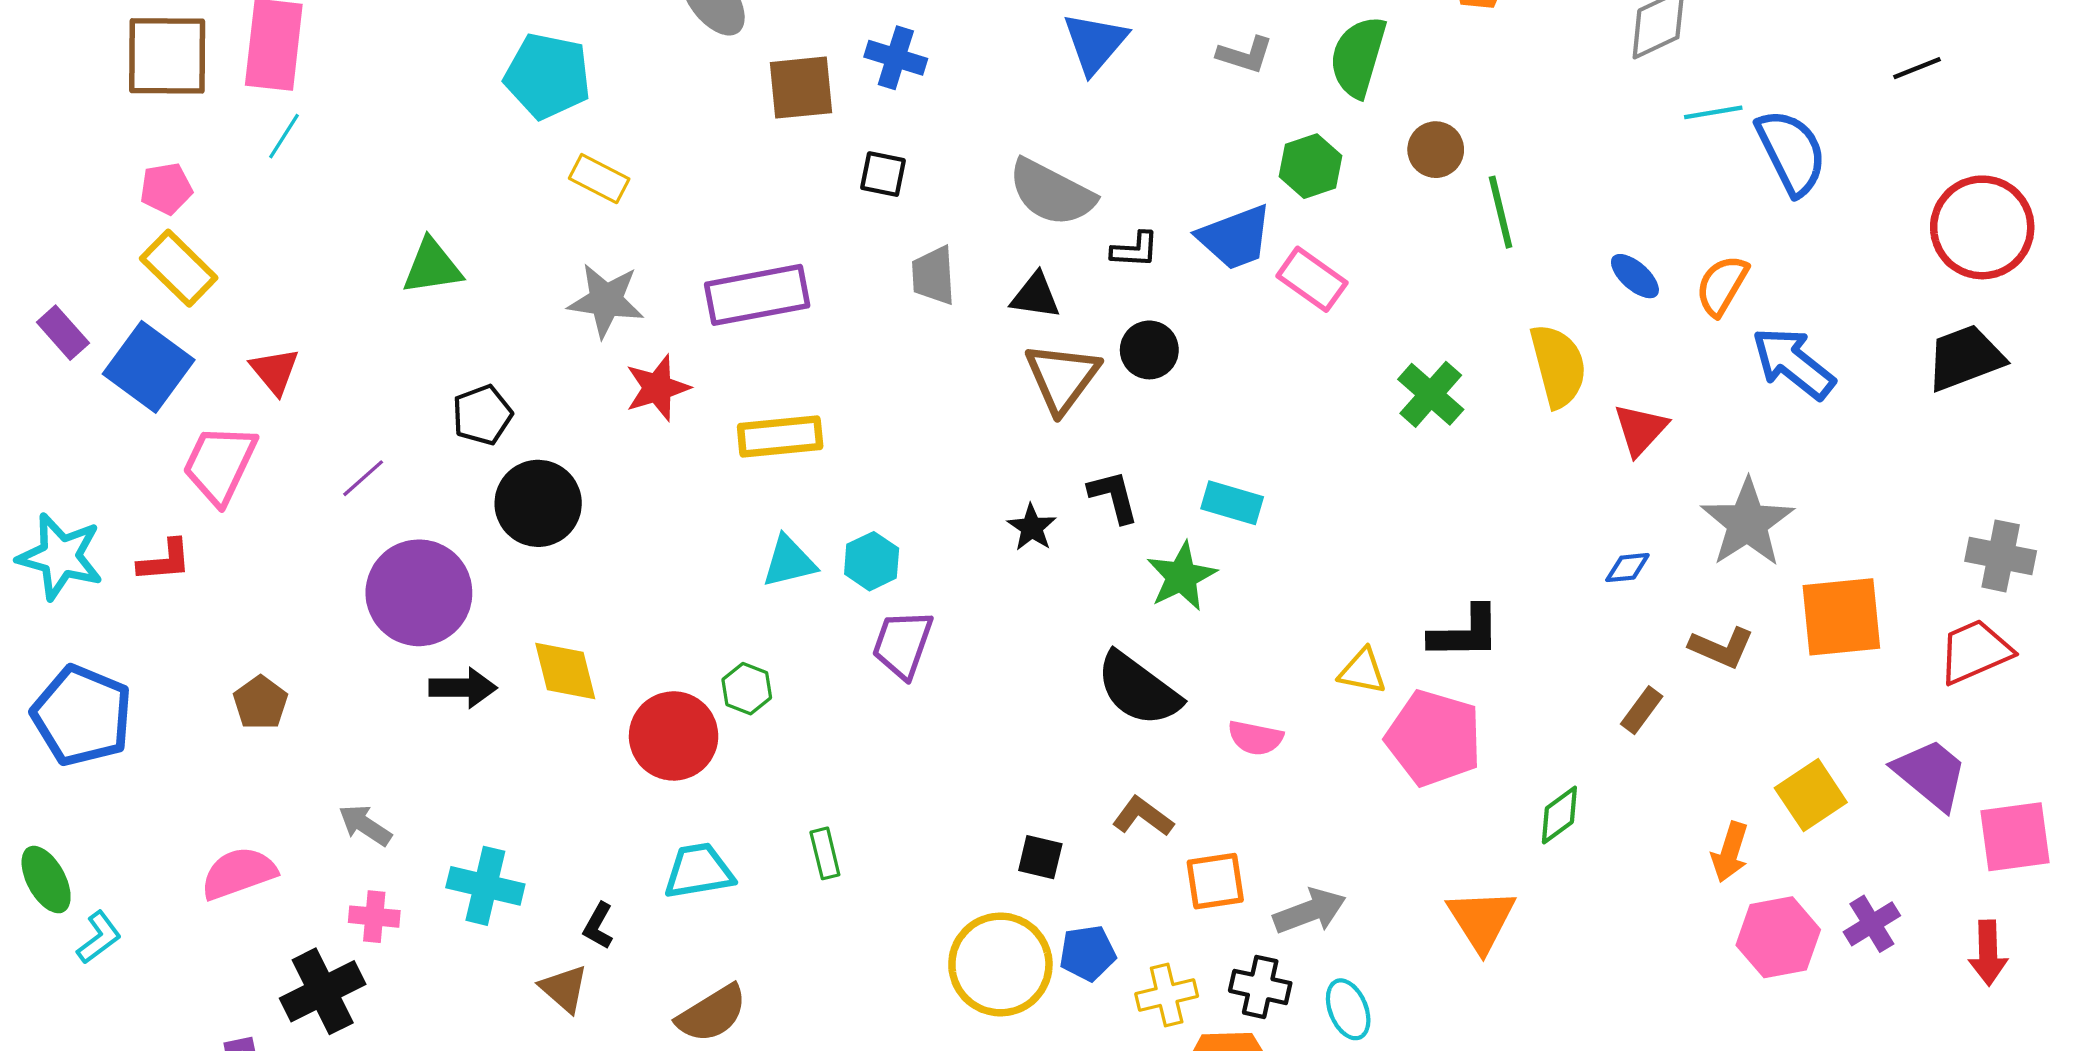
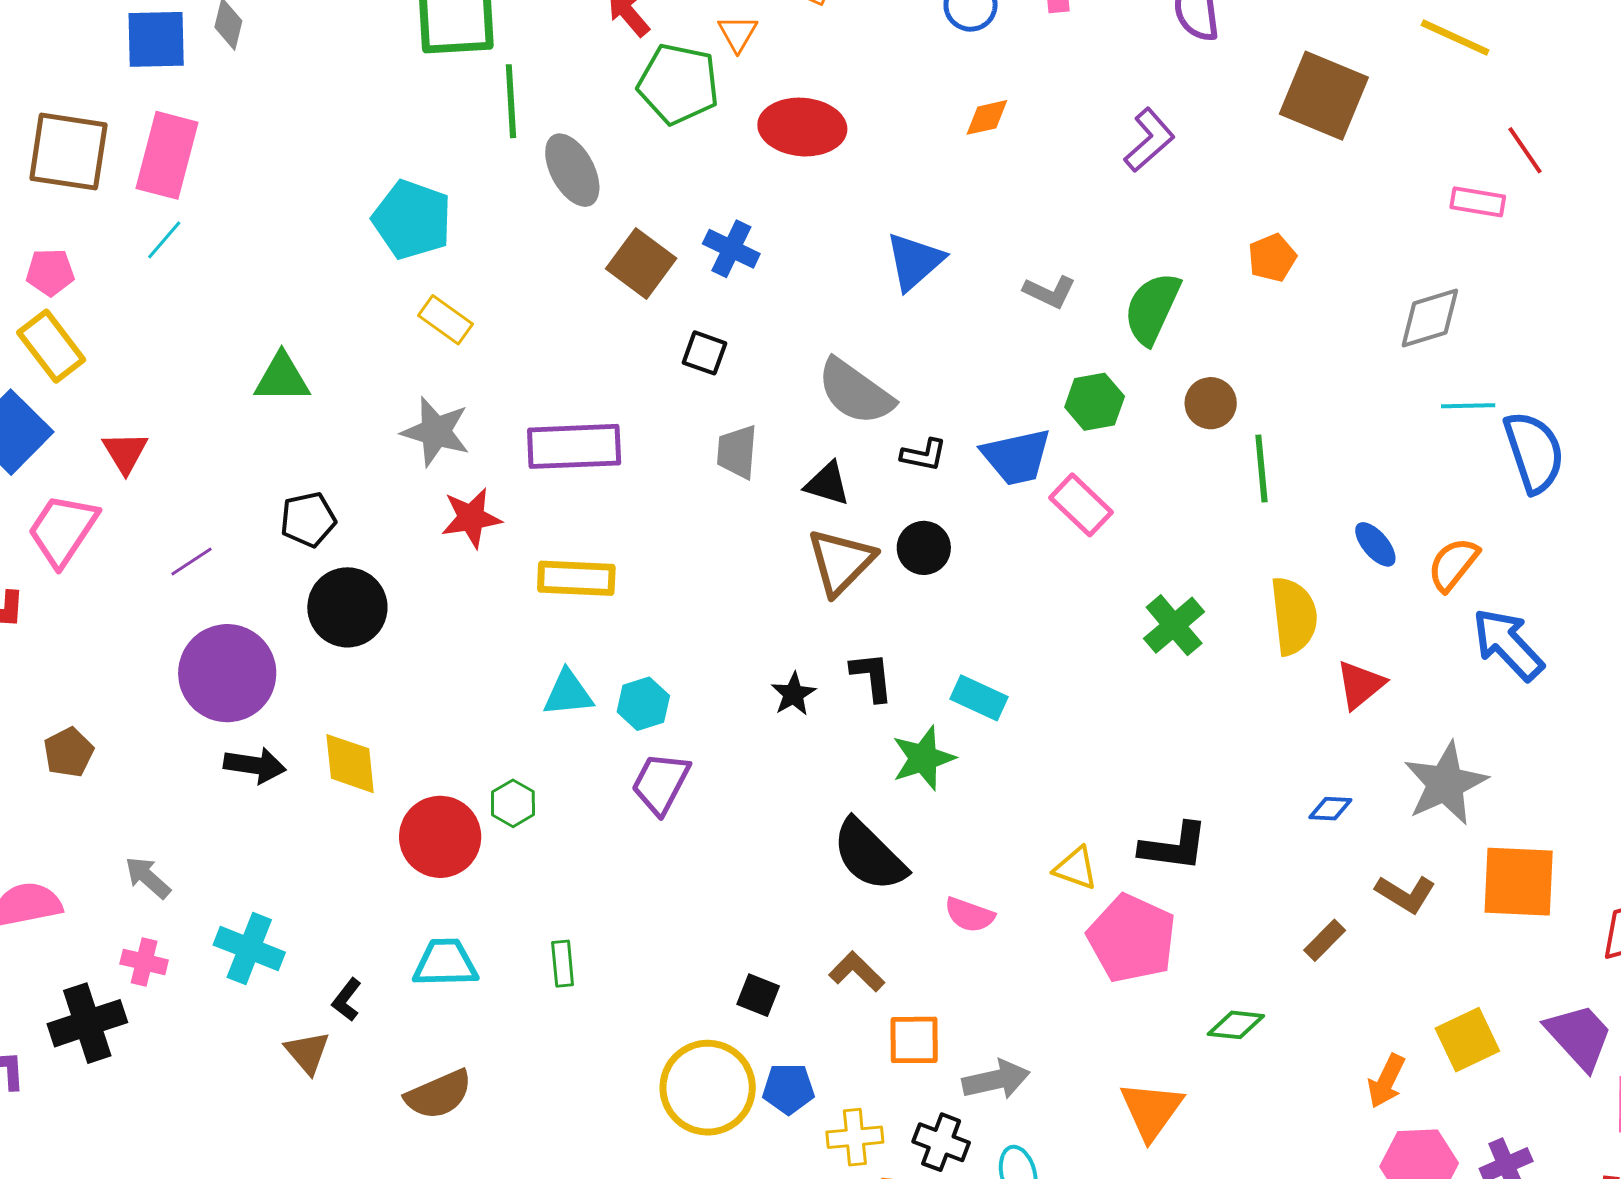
brown square: (801, 88) -> (641, 263), turned 34
green diamond: (1559, 815) -> (1236, 1025), turned 34

